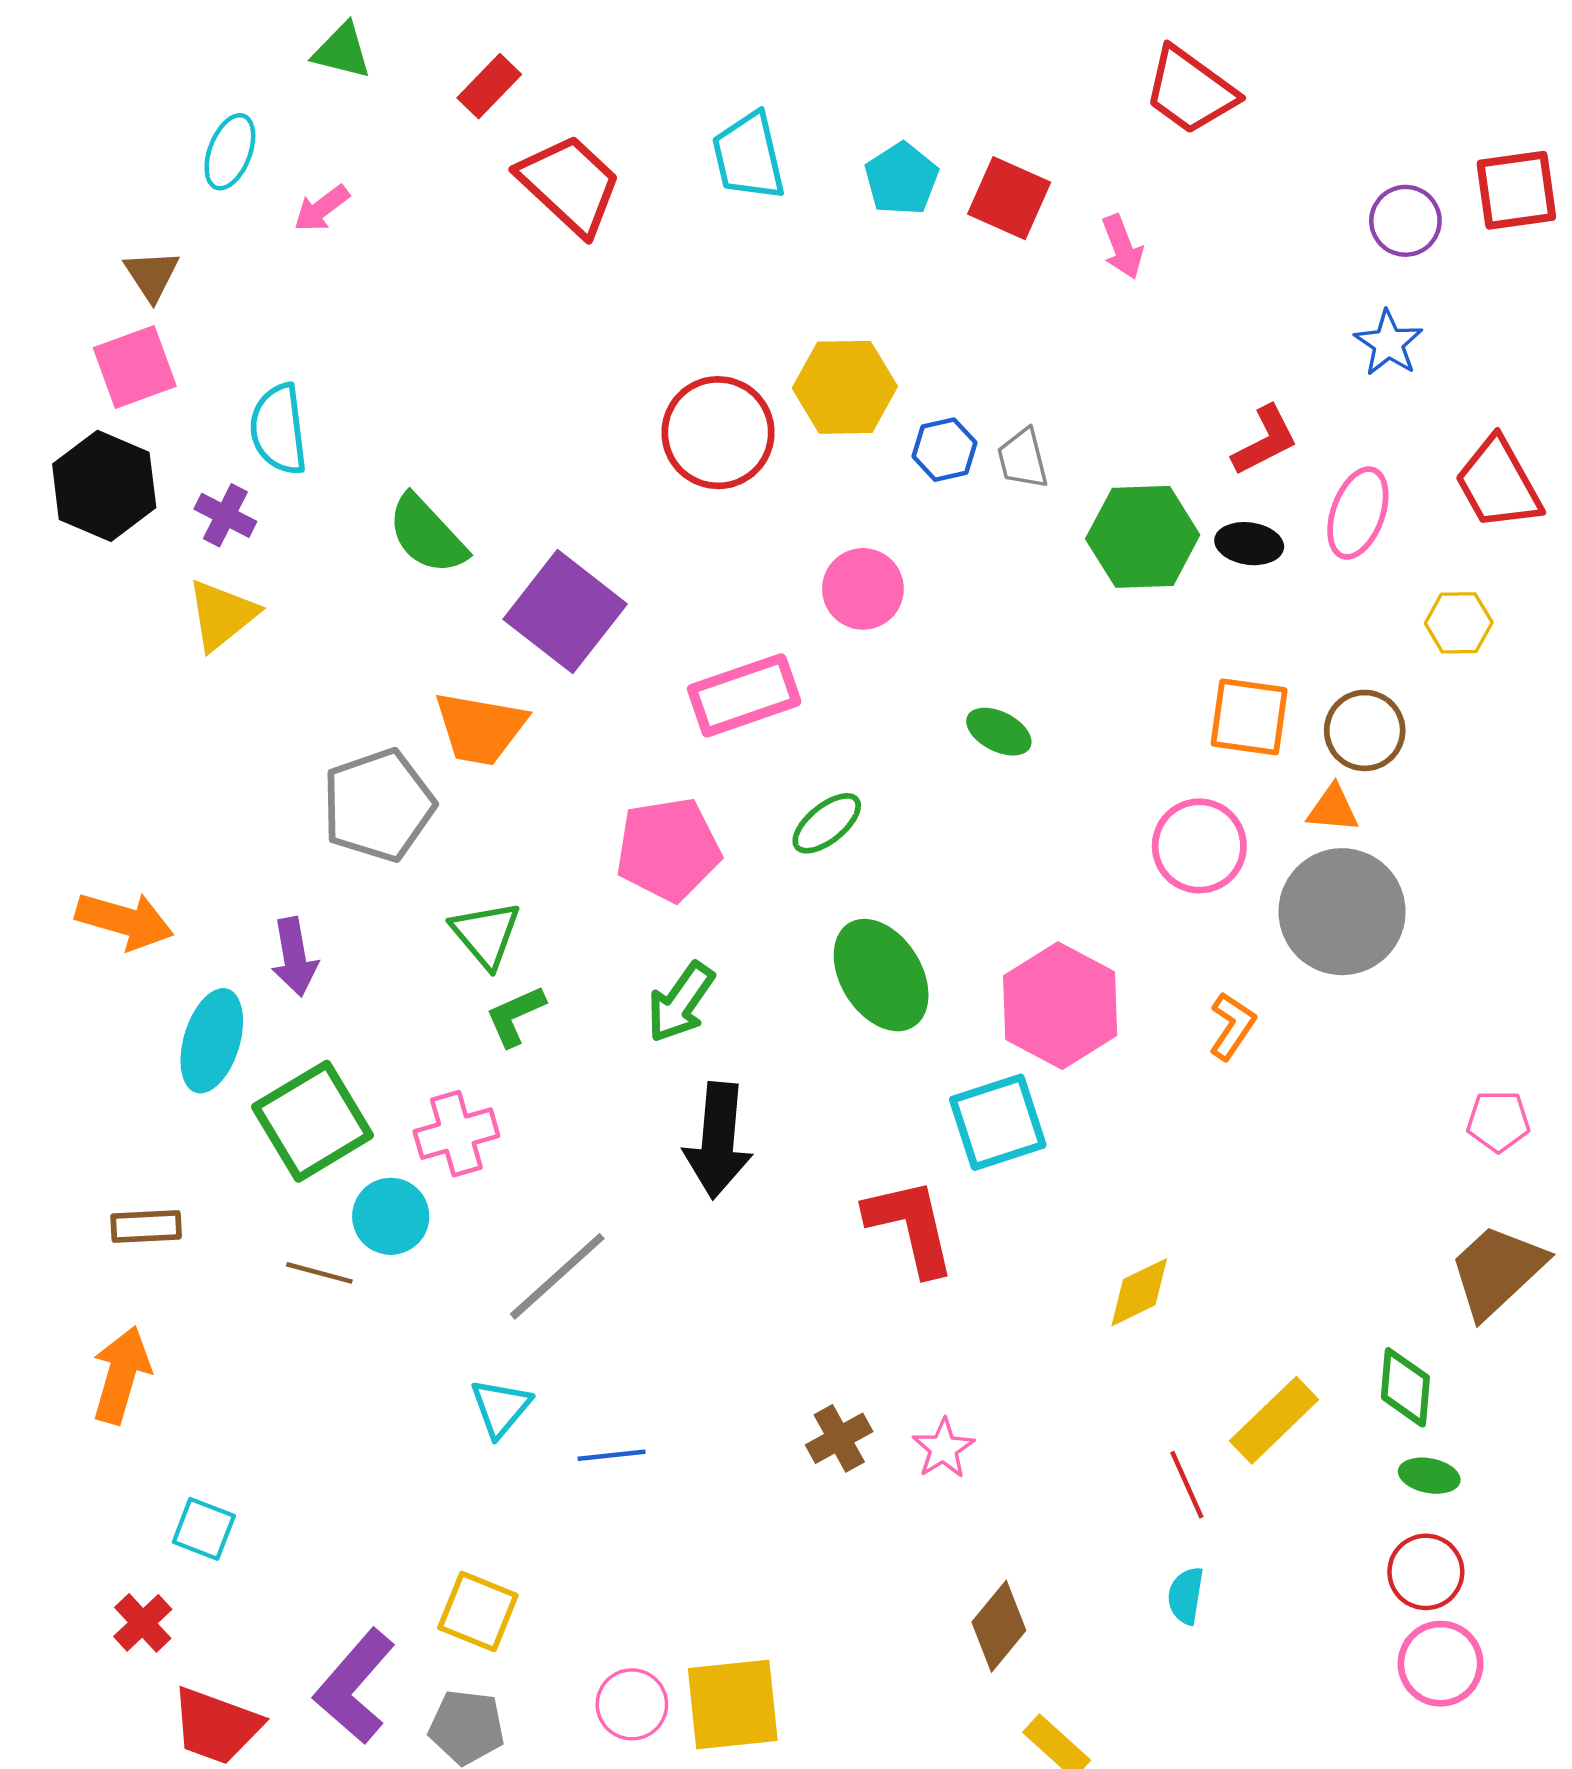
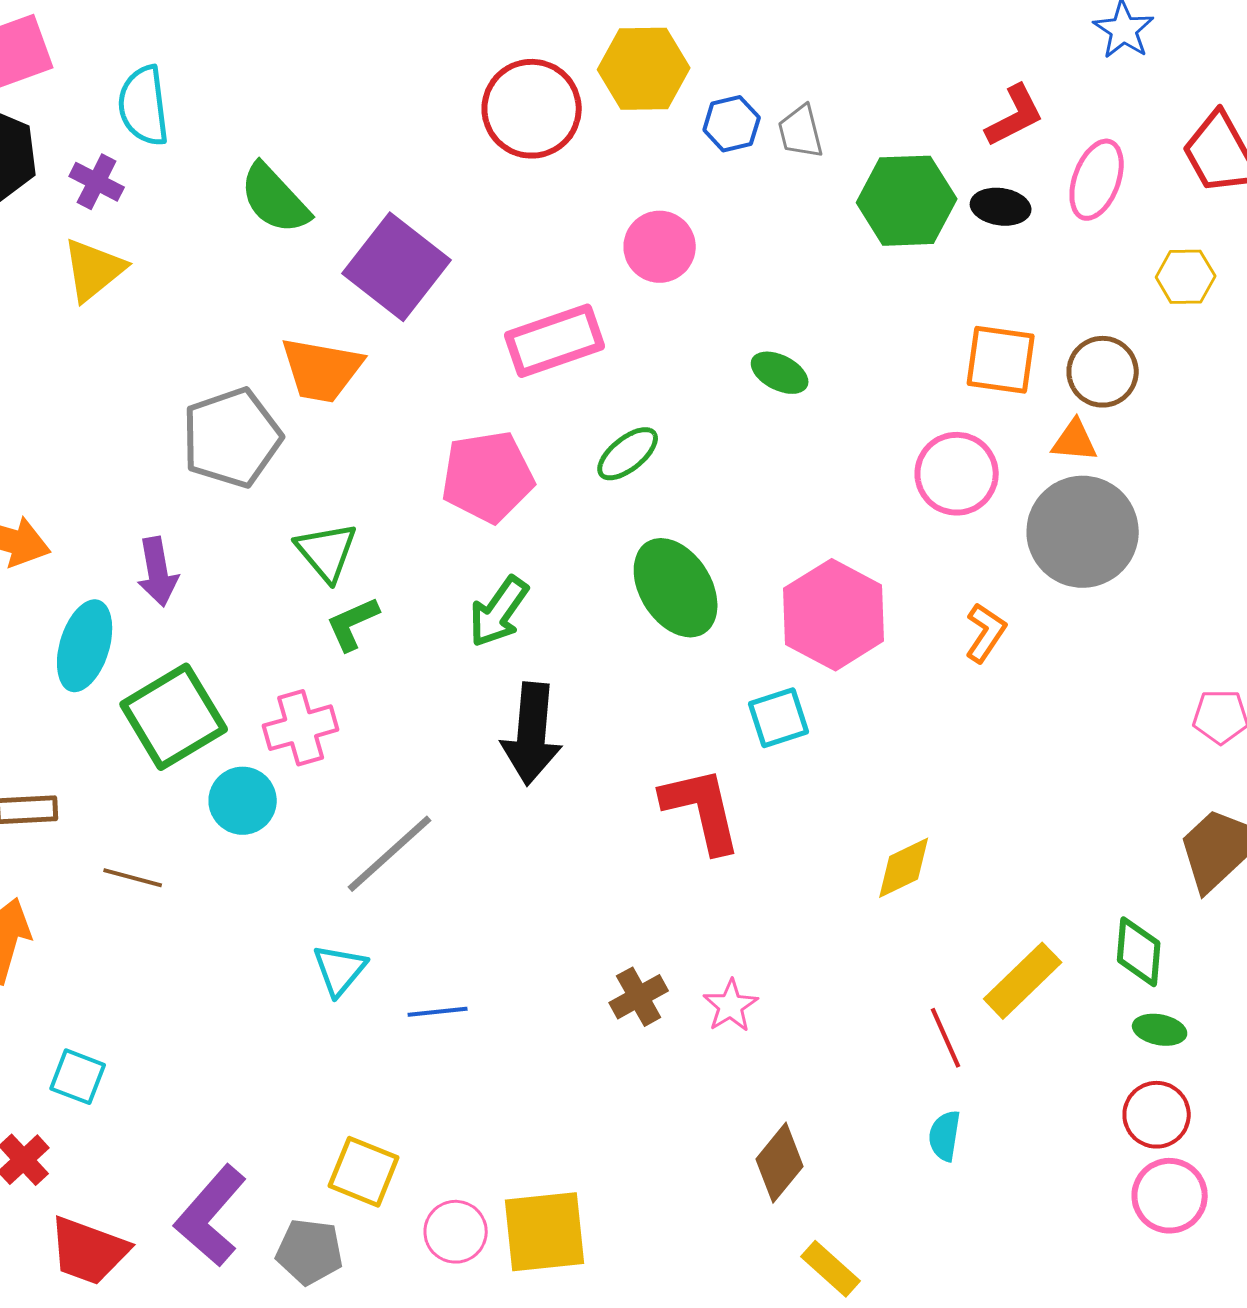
cyan square: (998, 1122) -> (779, 718), size x0.7
brown line: (319, 1273) -> (133, 878), moved
yellow square: (478, 1612) -> (364, 1172), moved

